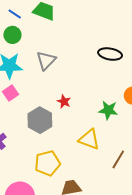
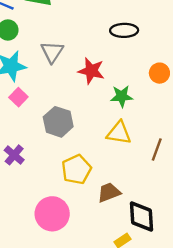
red star: (64, 102) -> (91, 71), moved, size x1.6
green star: (108, 110) -> (122, 96), moved

